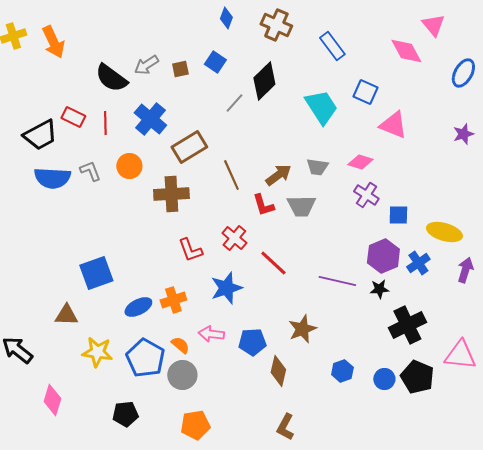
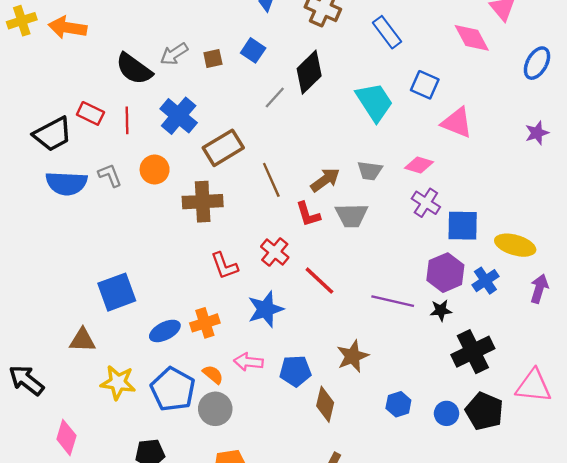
orange arrow: (53, 42) -> (68, 28), turned 124
blue square: (398, 215) -> (463, 226), size x1.4

